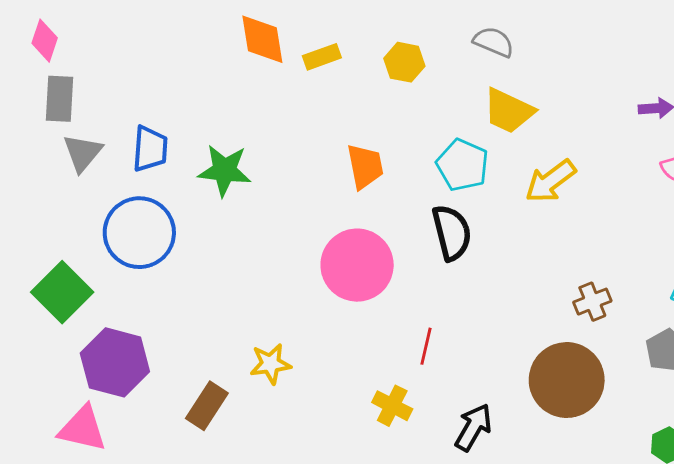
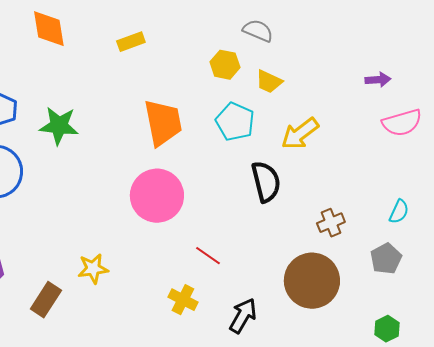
orange diamond: (262, 39) -> (49, 29), moved
yellow hexagon: (404, 62) -> (225, 65), moved
yellow trapezoid: (508, 111) -> (269, 82), size x0.7
orange trapezoid: (365, 166) -> (163, 123), size x1.4
black semicircle: (452, 233) -> (266, 182), moved
red line: (426, 346) -> (208, 256), turned -68

